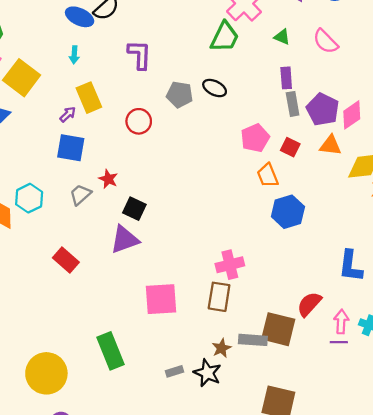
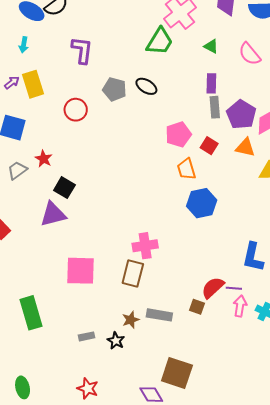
purple arrow: (68, 114) -> (12, 83), moved
brown square: (278, 329) -> (197, 307), moved, size x0.5
purple line: (339, 342) -> (234, 288), moved
black star: (207, 373) -> (116, 341), size x0.7

